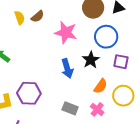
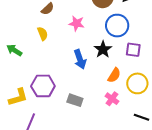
yellow semicircle: (20, 18) -> (43, 34), moved
pink star: (66, 32) -> (77, 23), size x0.7
gray rectangle: (70, 108) -> (75, 100), moved

